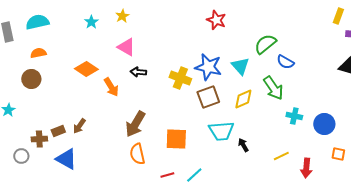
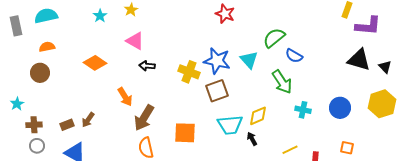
orange arrow: (111, 87) -> (125, 97), moved
yellow diamond: (243, 99) -> (258, 116), moved
blue circle: (324, 124) -> (340, 108), moved
brown cross: (39, 139) -> (34, 125), moved
gray circle: (21, 156) -> (37, 146), moved

